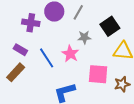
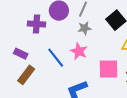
gray star: (84, 37) -> (85, 28), moved
purple rectangle: (20, 50) -> (21, 54), moved

